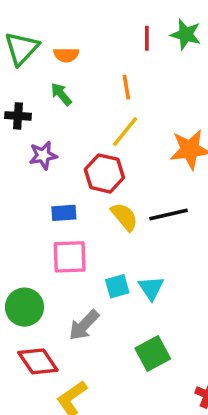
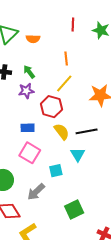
red line: (147, 38) -> (73, 24), moved
green arrow: (61, 94) -> (29, 72), moved
purple star: (43, 155) -> (26, 91), moved
pink square: (70, 257) -> (30, 153), turned 30
cyan triangle: (151, 288) -> (78, 154), moved

